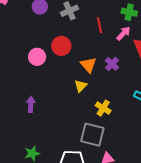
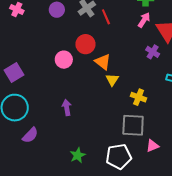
red line: (100, 25) -> (106, 17), moved
purple cross: (112, 64) -> (153, 52), moved
orange triangle: (88, 65) -> (103, 62), moved

